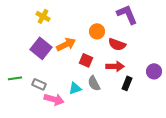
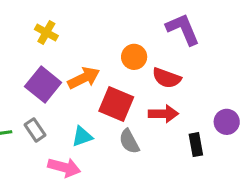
red square: (86, 60) -> (116, 104), size x1.5
black rectangle: (127, 83) -> (196, 145), moved, turned -32
gray rectangle: (39, 84) -> (35, 130), moved, turned 32
cyan triangle: (75, 88) -> (82, 136), moved

